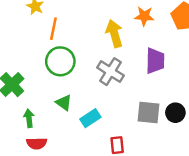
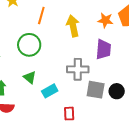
orange star: (144, 16) -> (105, 20), moved
orange line: (53, 29) -> (41, 15), moved
gray cross: (110, 72) -> (78, 69), moved, turned -35

